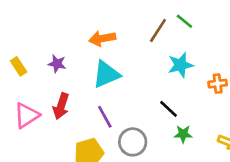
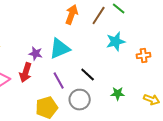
orange arrow: (102, 38) -> (72, 15), moved, turned 120
purple star: (57, 64) -> (36, 54), moved
black line: (169, 109) -> (88, 75), moved

